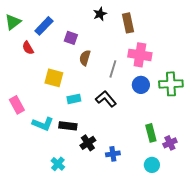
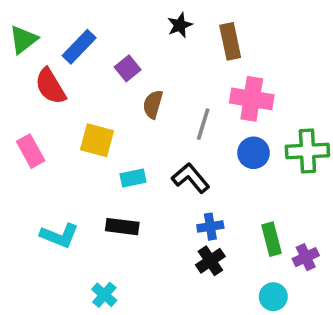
purple square: (71, 38) -> (128, 68), turned 32
red semicircle: (28, 48) -> (50, 86), size x1.5
pink rectangle: (17, 105) -> (31, 151), moved
cyan L-shape: (43, 124) -> (59, 236), moved
black cross: (88, 143) -> (210, 261), moved
blue cross: (113, 154) -> (210, 227), moved

